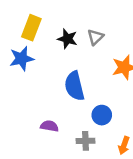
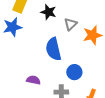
gray triangle: (96, 37) -> (70, 24), moved

